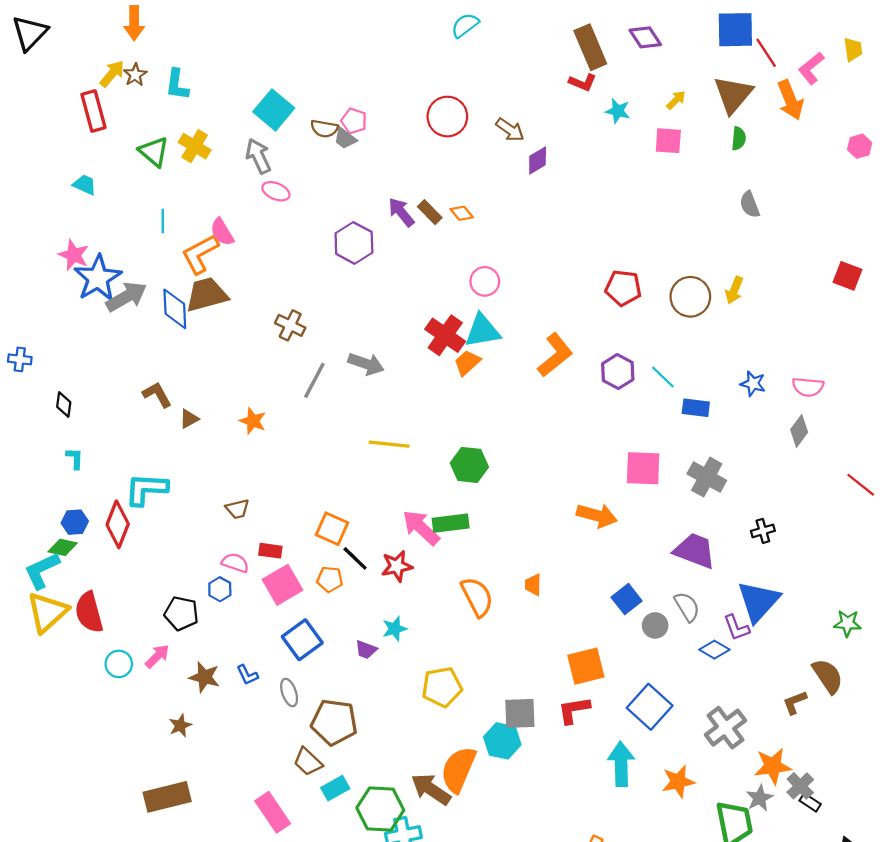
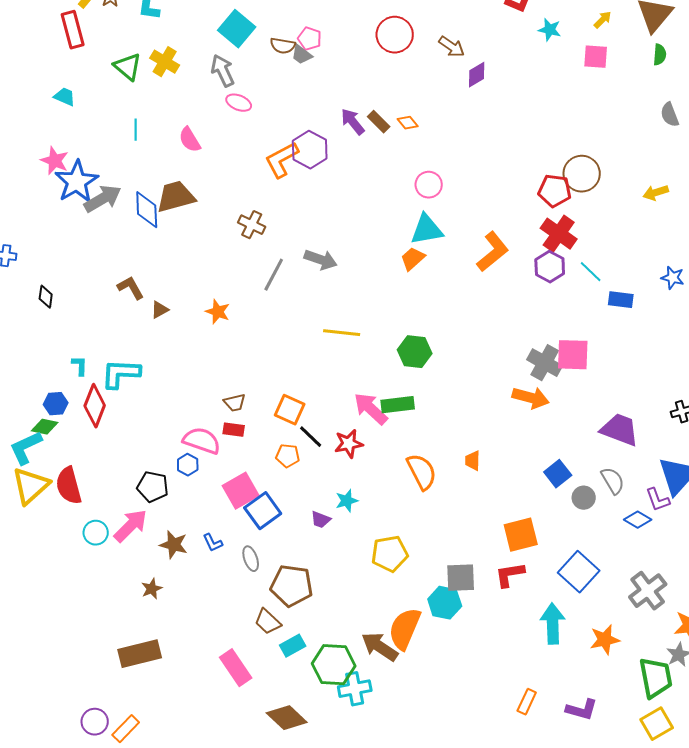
orange L-shape: (200, 254) -> (282, 160), moved
yellow arrow: (734, 290) -> (656, 193), turned 50
brown circle: (690, 297) -> (582, 174), moved
red cross: (445, 335) -> (559, 234), moved
cyan L-shape: (75, 458) -> (80, 366), moved
gray cross: (707, 477) -> (545, 363), moved
brown trapezoid: (237, 509) -> (235, 403), moved
pink semicircle: (235, 563) -> (202, 441), size x1.5
pink square: (282, 585) -> (241, 491), moved
pink arrow: (157, 656) -> (131, 526), size x1.5

